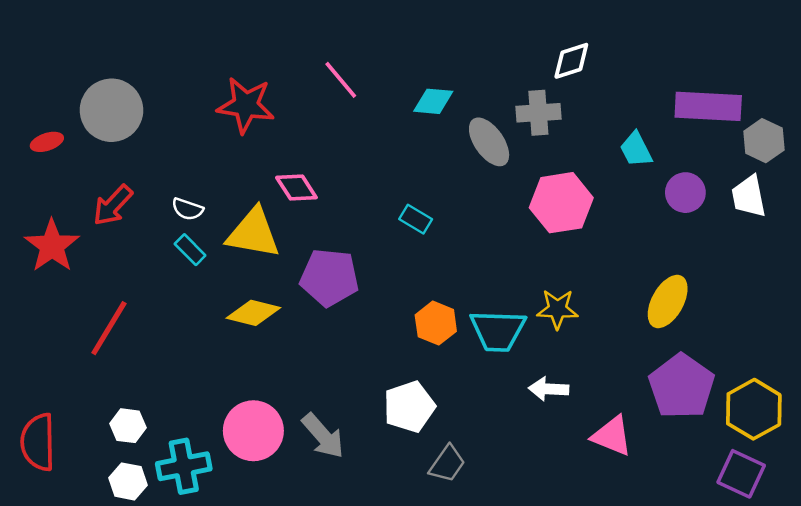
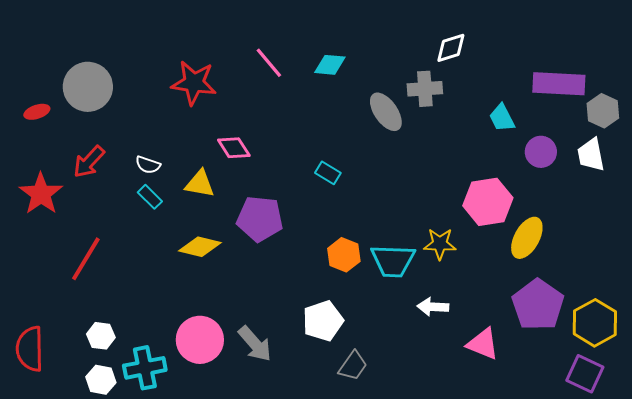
cyan diamond: (433, 101) -> (330, 65), moved
pink hexagon: (561, 203) -> (488, 202), moved
yellow triangle: (253, 233) -> (200, 184), size x0.7

